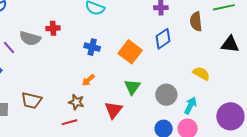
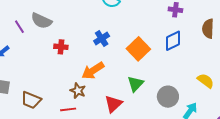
red cross: (53, 28) -> (61, 47), moved
blue cross: (92, 47) -> (102, 38), turned 35
orange arrow: (88, 80) -> (93, 71), size x1.6
brown trapezoid: (31, 100) -> (31, 100), moved

